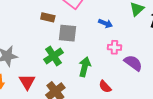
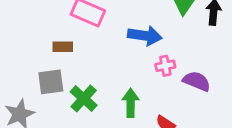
blue arrow: (106, 23) -> (145, 36), size x1.6
gray square: (68, 33) -> (51, 82), moved

